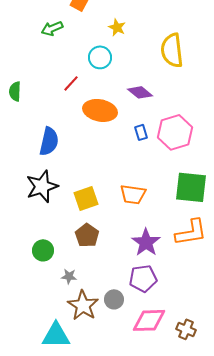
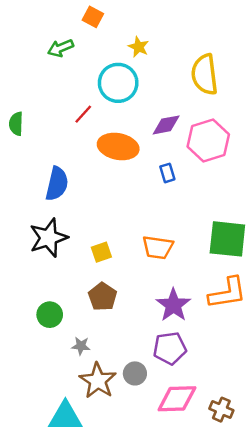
cyan circle: (100, 57) -> (118, 83), size x1.4
purple diamond: (140, 92) -> (166, 125), turned -50
pink hexagon: (175, 132) -> (208, 141), moved
yellow square: (86, 198) -> (101, 252), size x0.7

